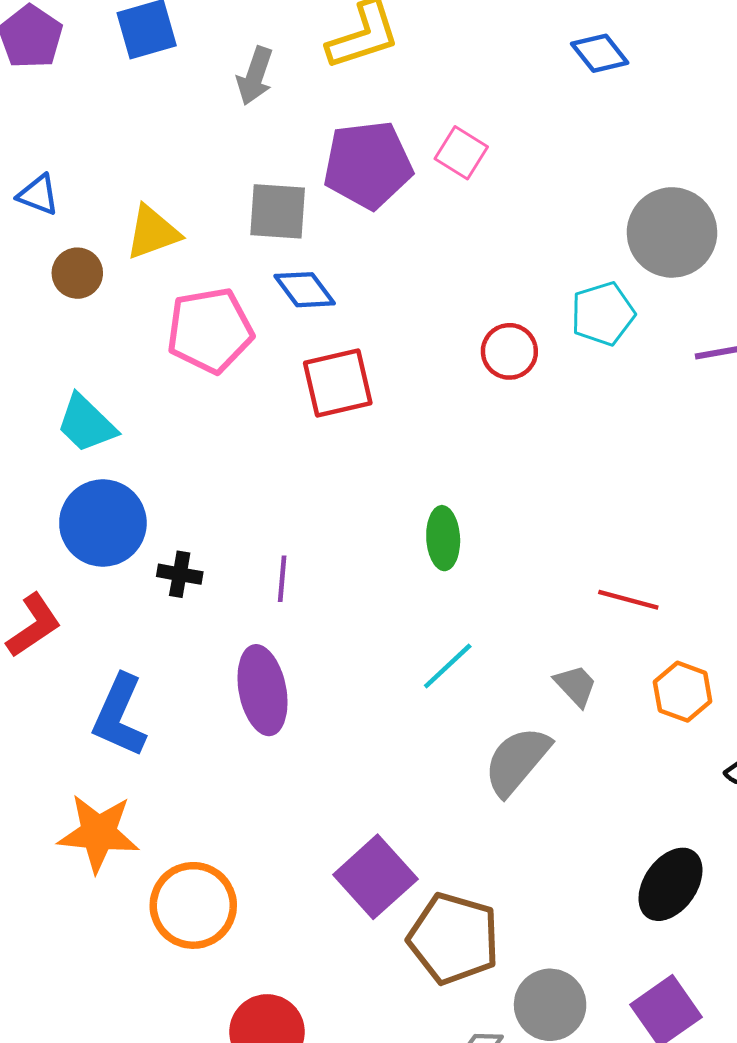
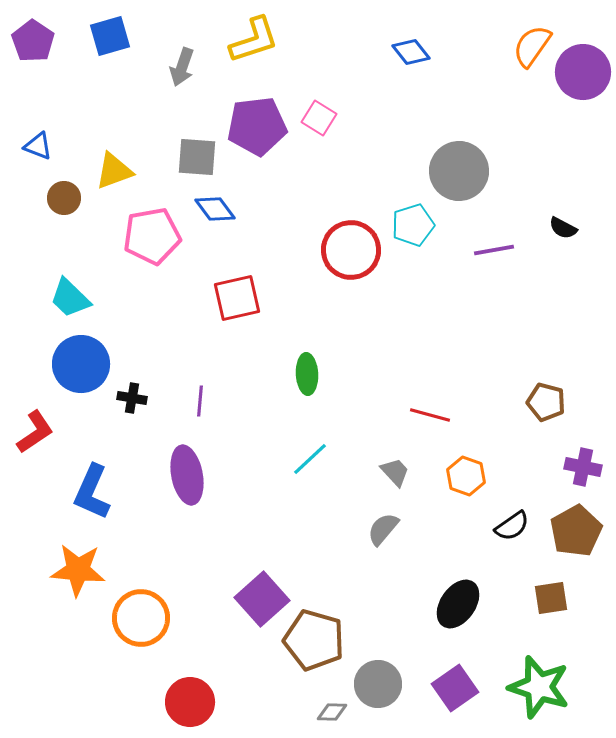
red circle: (509, 351) -> (351, 250), size x1.6
red square: (338, 383) -> (237, 298), moved
gray semicircle: (517, 761) -> (383, 529), moved, size x0.7

